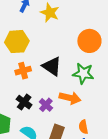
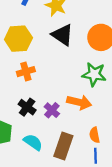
black triangle: (52, 66) -> (62, 35), moved

